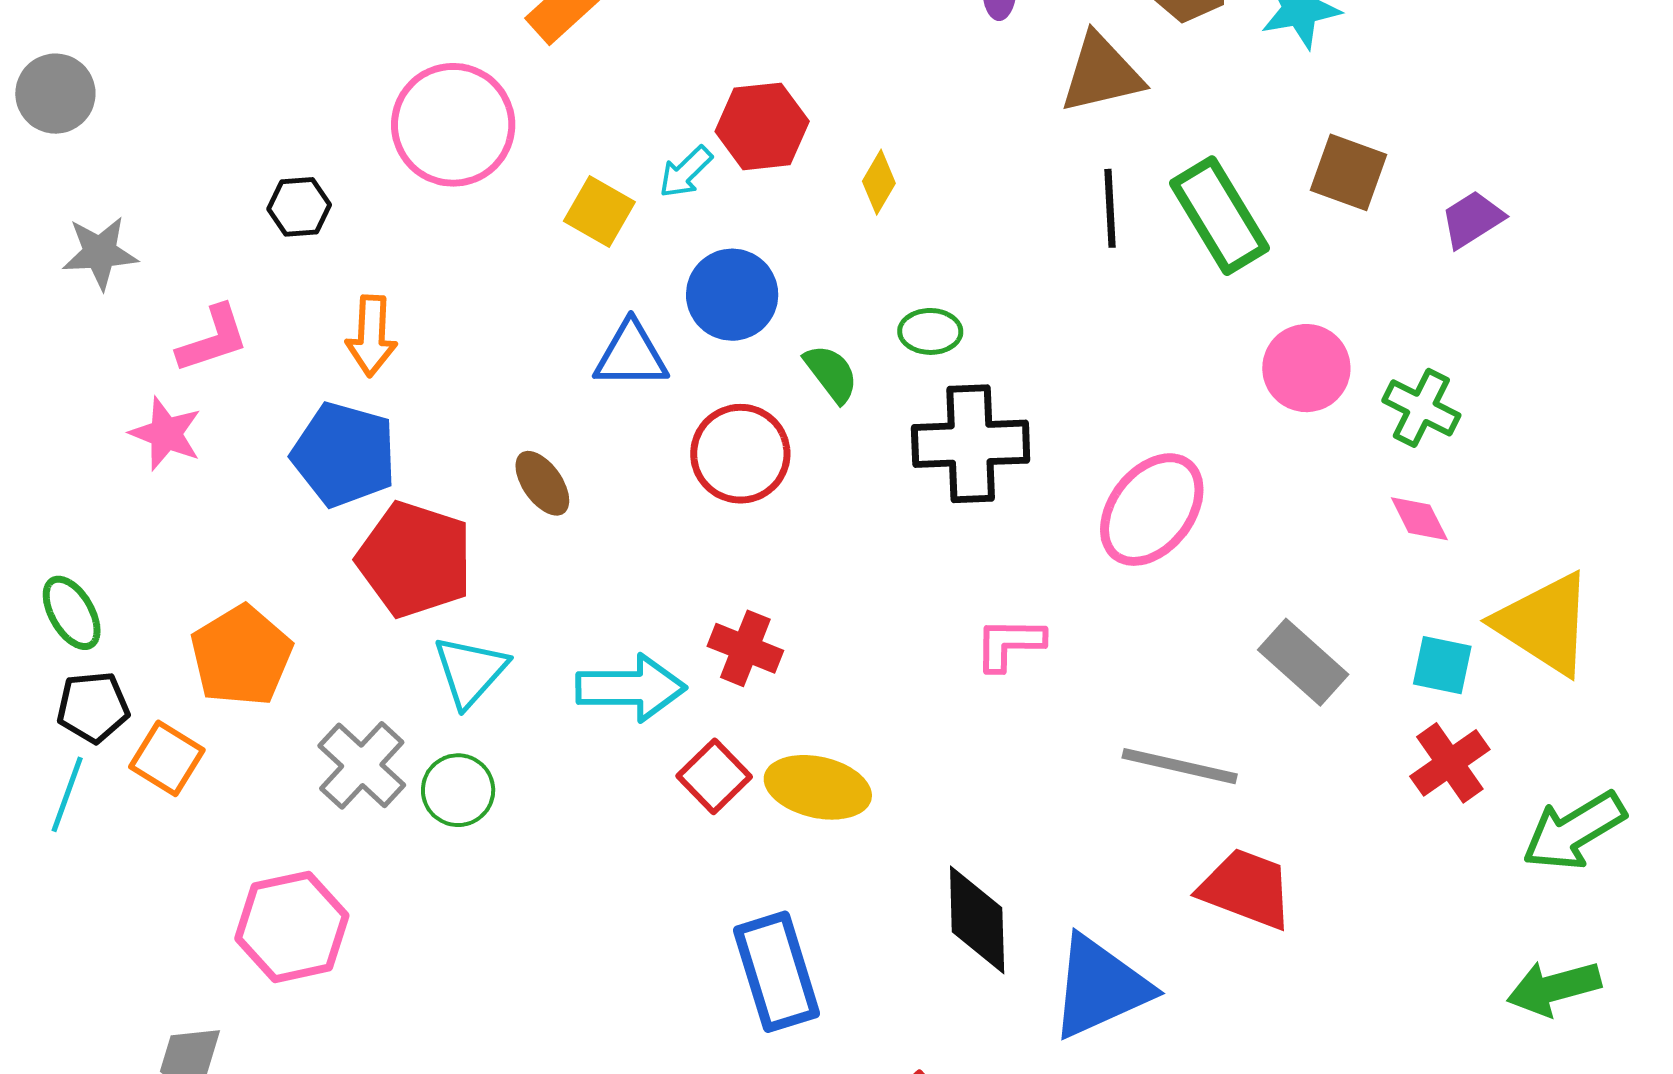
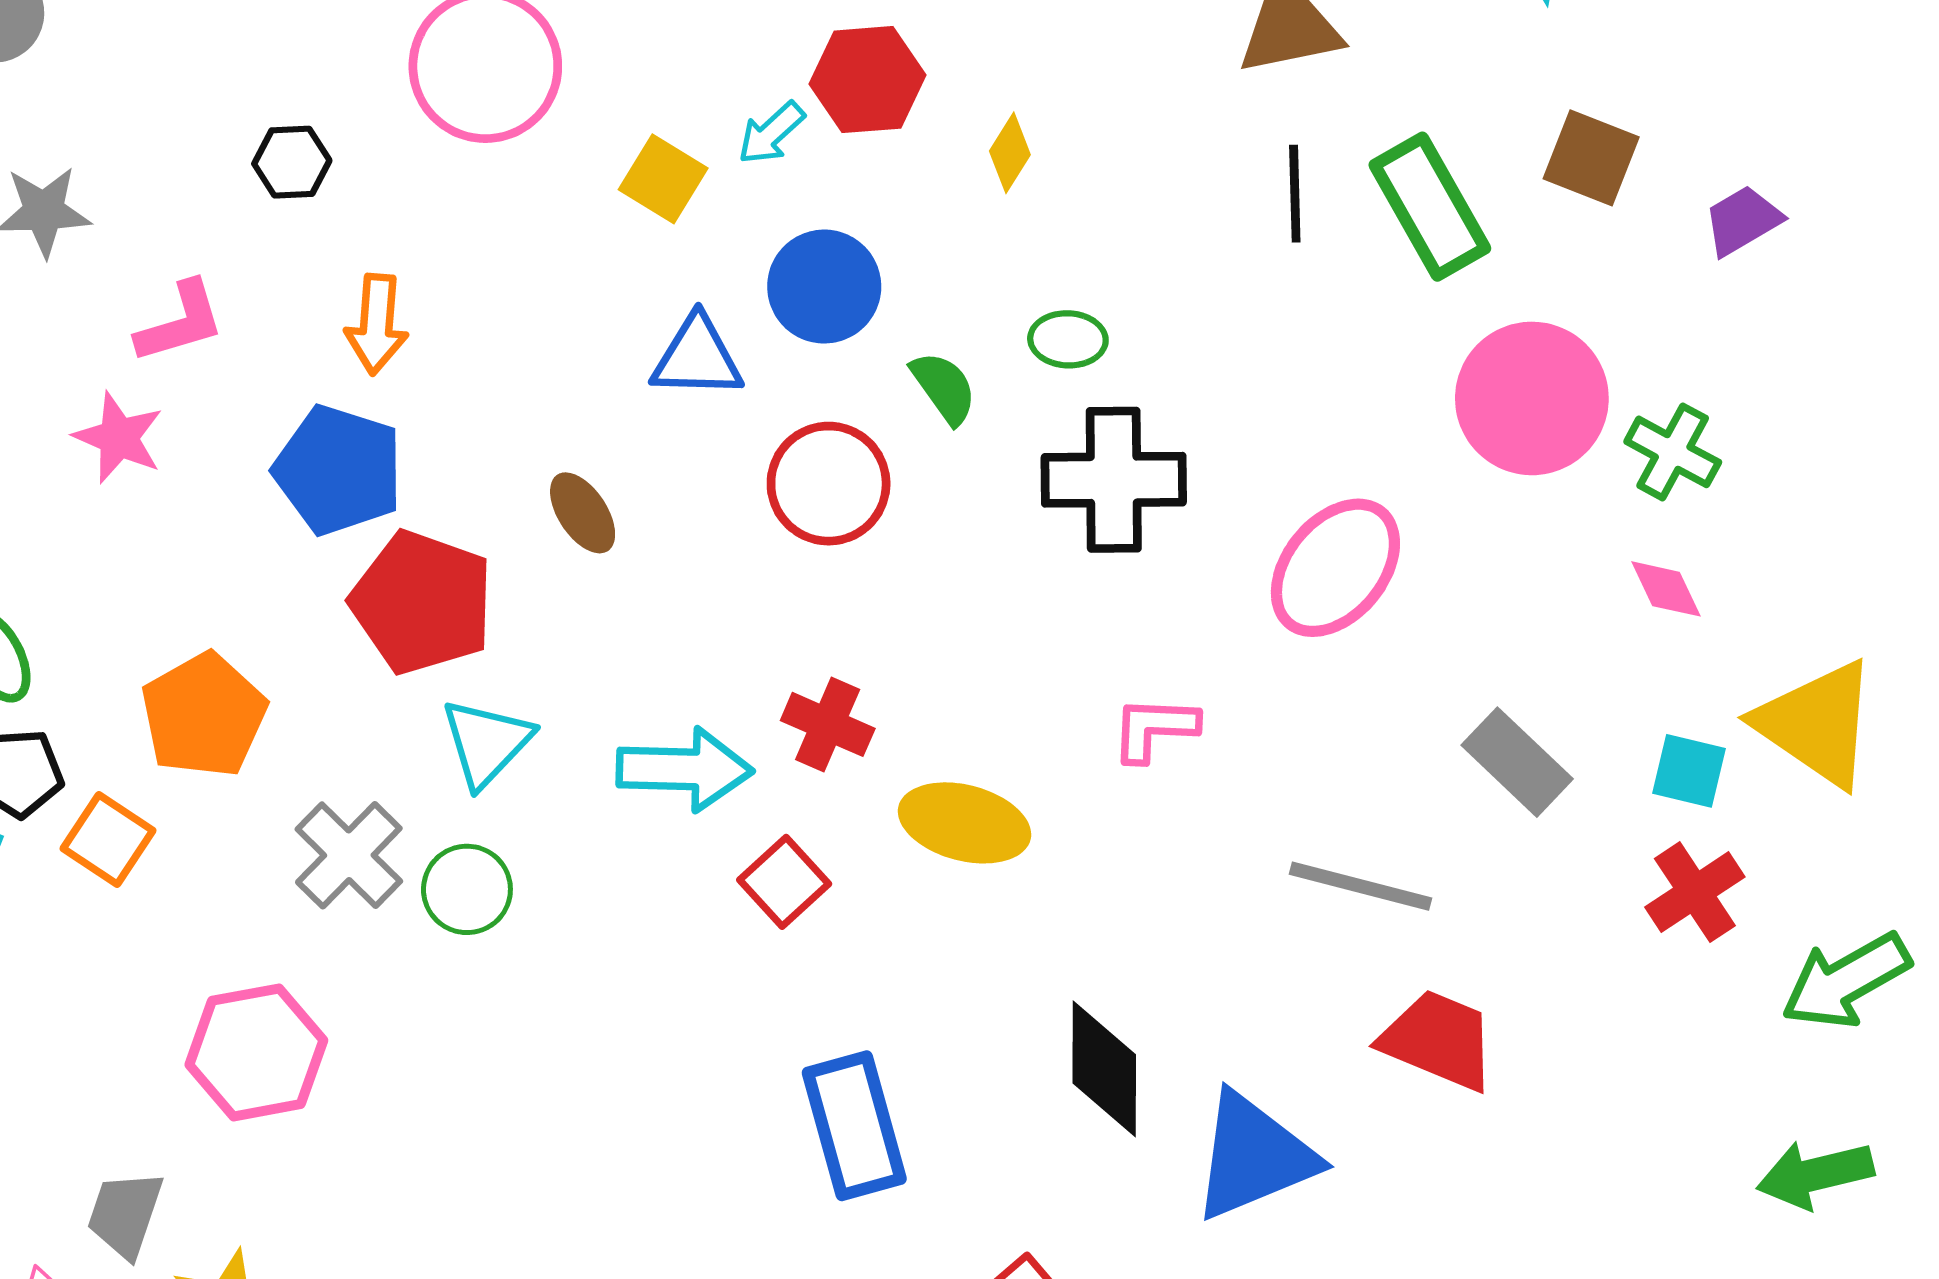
pink circle: (1306, 368) -> (1532, 398), size x1.4
yellow ellipse: (818, 787) -> (964, 823), moved

